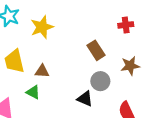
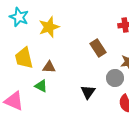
gray circle: (100, 81) -> (115, 78), moved
black triangle: (85, 99) -> (88, 92), turned 42

